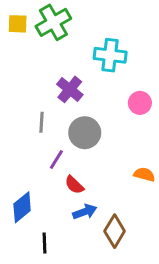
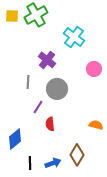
cyan cross: (110, 55) -> (74, 37), turned 30
orange semicircle: (144, 174) -> (96, 125), moved
red semicircle: (74, 185) -> (50, 124), turned 40
blue arrow: (85, 212) -> (53, 163), moved

